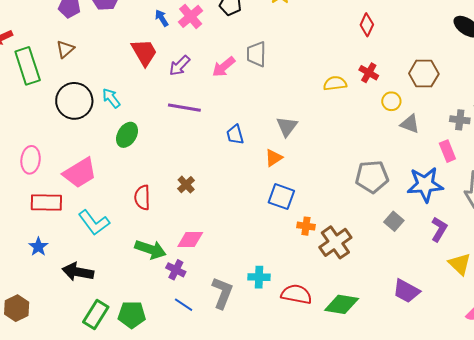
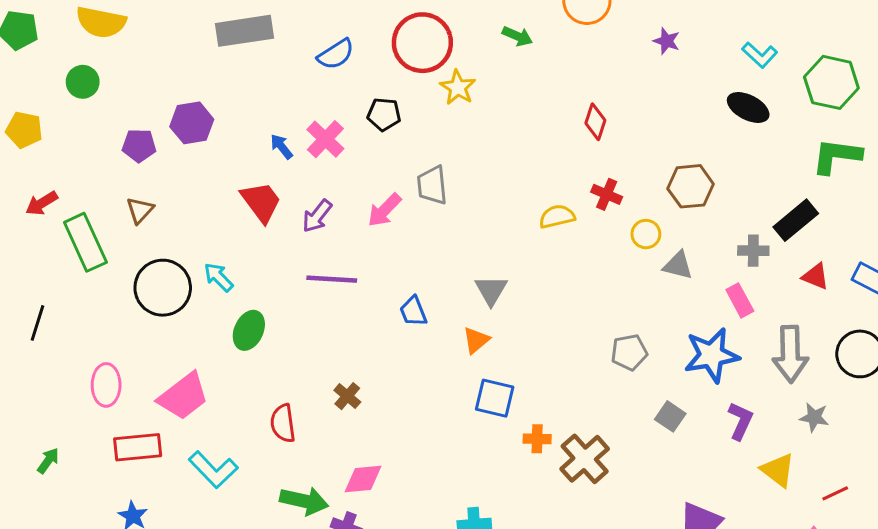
gray pentagon: (372, 177) -> (629, 352), size x0.7

